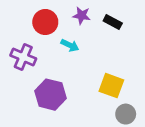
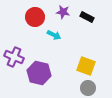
purple cross: (23, 57) -> (14, 57), moved
gray circle: (126, 114) -> (88, 88), moved

